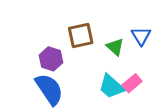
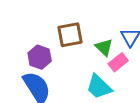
pink rectangle: (132, 83) -> (118, 62), moved

